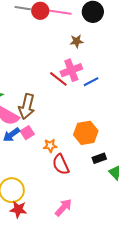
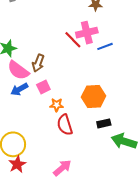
brown arrow: (27, 106) -> (38, 63), size x0.7
pink square: (27, 133) -> (43, 87), moved
red star: (18, 209) -> (17, 164), turned 30

